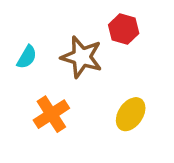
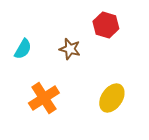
brown star: (82, 57) -> (70, 49), size x0.6

